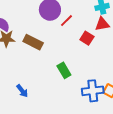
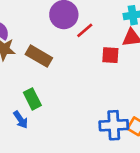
red square: (87, 38) -> (110, 55), turned -32
green rectangle: (64, 70) -> (32, 99), moved

